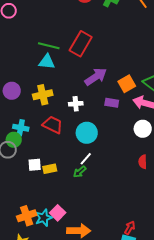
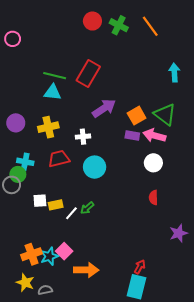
purple rectangle: (112, 103) -> (132, 136), moved
red trapezoid: (53, 125) -> (59, 159), turned -40
white line: (86, 159) -> (71, 213), moved

